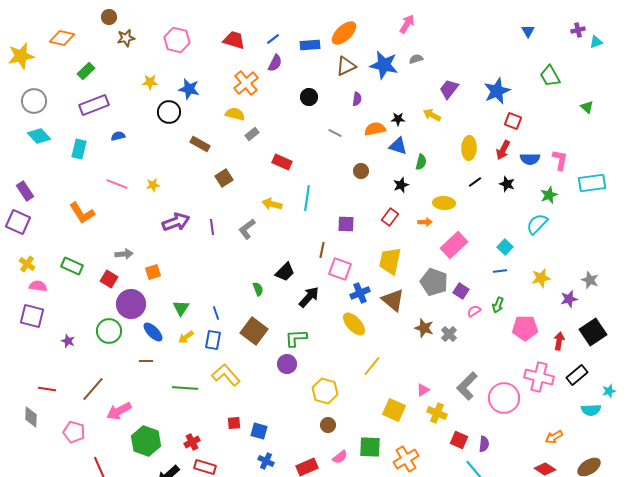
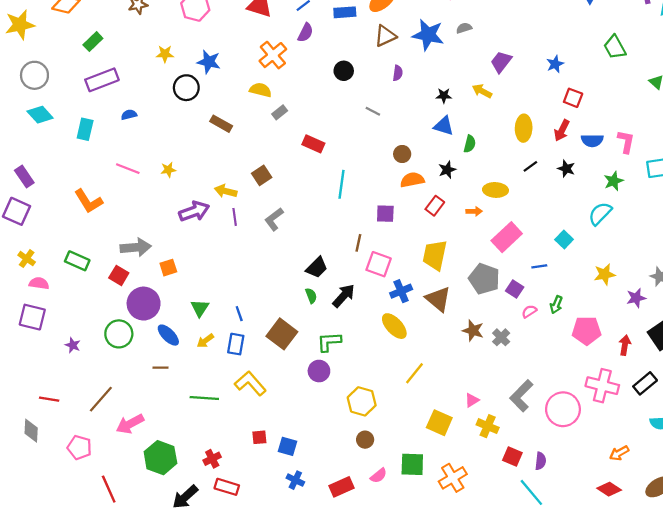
blue star: (497, 91) -> (555, 64), size x0.6
orange semicircle: (375, 129) -> (412, 180), moved
brown square: (224, 178) -> (262, 175), moved
yellow arrow: (272, 204) -> (226, 191), moved
gray arrow: (124, 254) -> (136, 247), size x1.5
blue line: (500, 271) -> (539, 266), moved
green semicircle: (258, 289) -> (311, 296), moved

